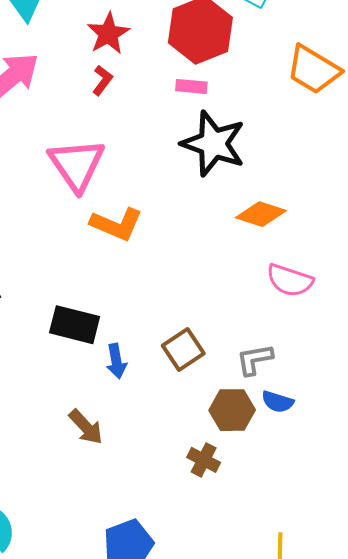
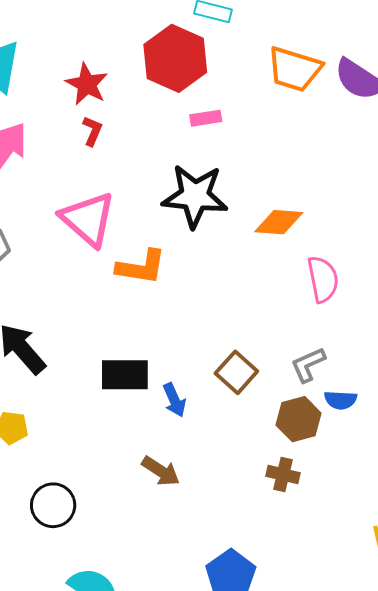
pink rectangle: (191, 86) -> (206, 118), moved
black star: (213, 144) -> (195, 196), moved
pink semicircle: (290, 280) -> (323, 279), turned -105

